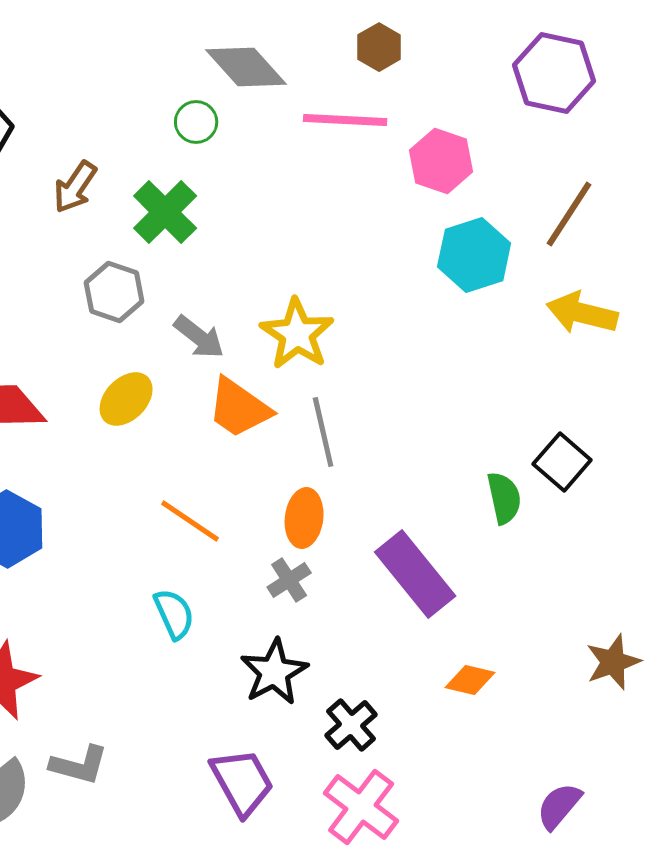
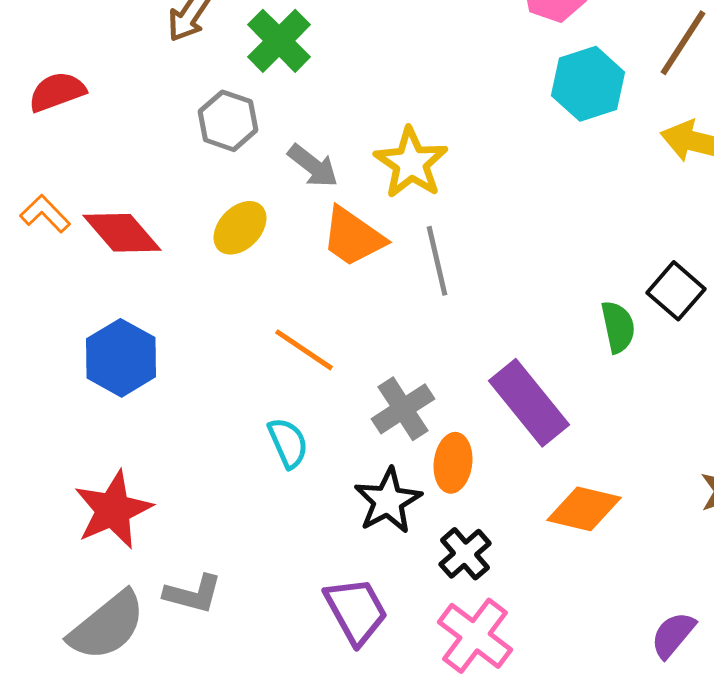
orange ellipse: (304, 518) -> (453, 463), moved
gray cross: (289, 580) -> (403, 409), size x1.4
orange diamond: (470, 680) -> (584, 509), size x1.5

